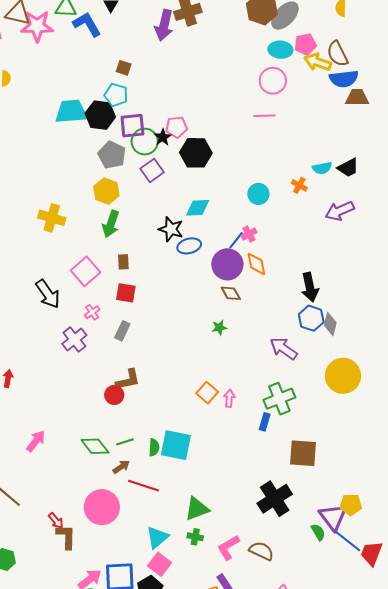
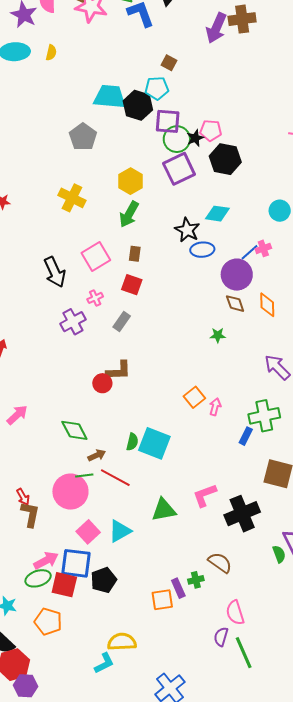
cyan pentagon: (116, 95) -> (157, 88), turned -30
gray pentagon: (112, 155) -> (83, 137), moved
purple square: (152, 170) -> (179, 169), size x1.4
orange diamond: (256, 264) -> (267, 305), moved
green line: (125, 442) -> (84, 476), moved
green cross: (195, 537) -> (196, 580), moved, turned -35
pink L-shape: (228, 547) -> (205, 495), moved
pink square: (160, 564) -> (88, 532), moved

